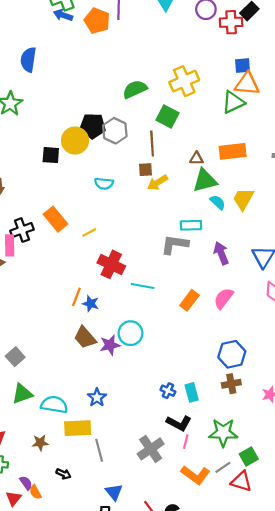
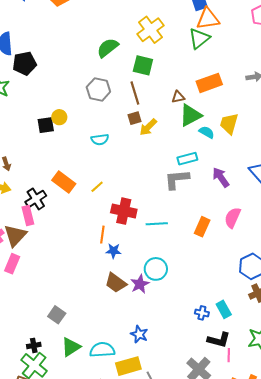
black pentagon: (93, 126) -> (25, 63), moved
yellow circle: (75, 141) -> (59, 117), moved, size x0.6
orange line: (76, 297) -> (102, 235), moved

